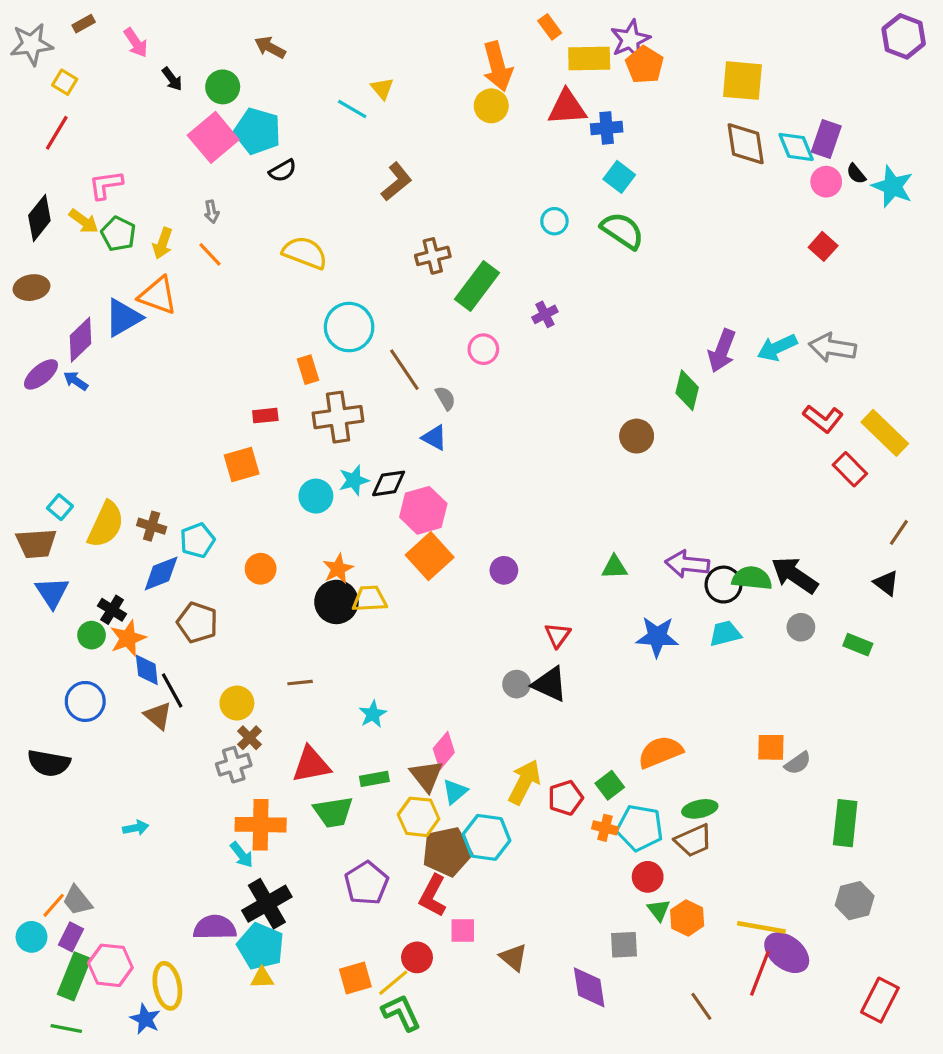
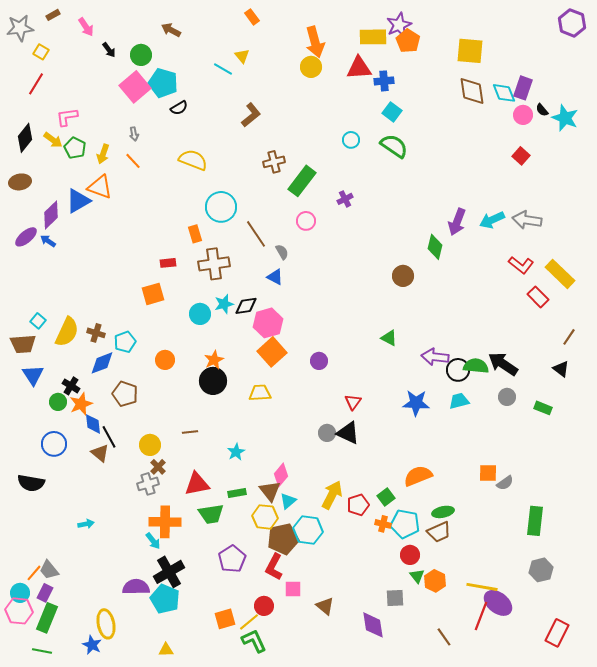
orange rectangle: (550, 27) -> (252, 17), moved
green triangle: (614, 567) -> (389, 338), moved, turned 30
yellow trapezoid: (370, 599) -> (260, 393), moved
pink hexagon: (110, 965) -> (19, 611), moved
yellow triangle: (262, 978) -> (166, 650), moved

